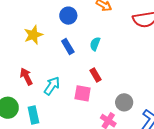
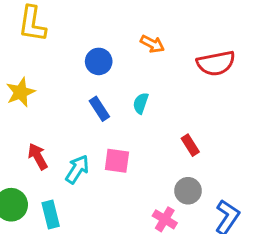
yellow star: (33, 35) -> (21, 92), moved
red rectangle: (95, 75) -> (190, 145), moved
pink square: (83, 93) -> (117, 161), moved

